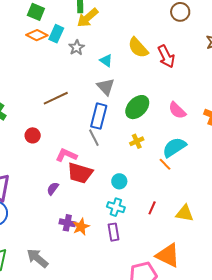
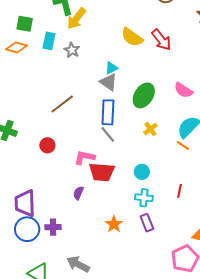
orange diamond: (37, 35) -> (16, 47), moved
cyan triangle: (106, 61) -> (111, 68), moved, turned -48
purple cross: (67, 223) -> (53, 227), moved

